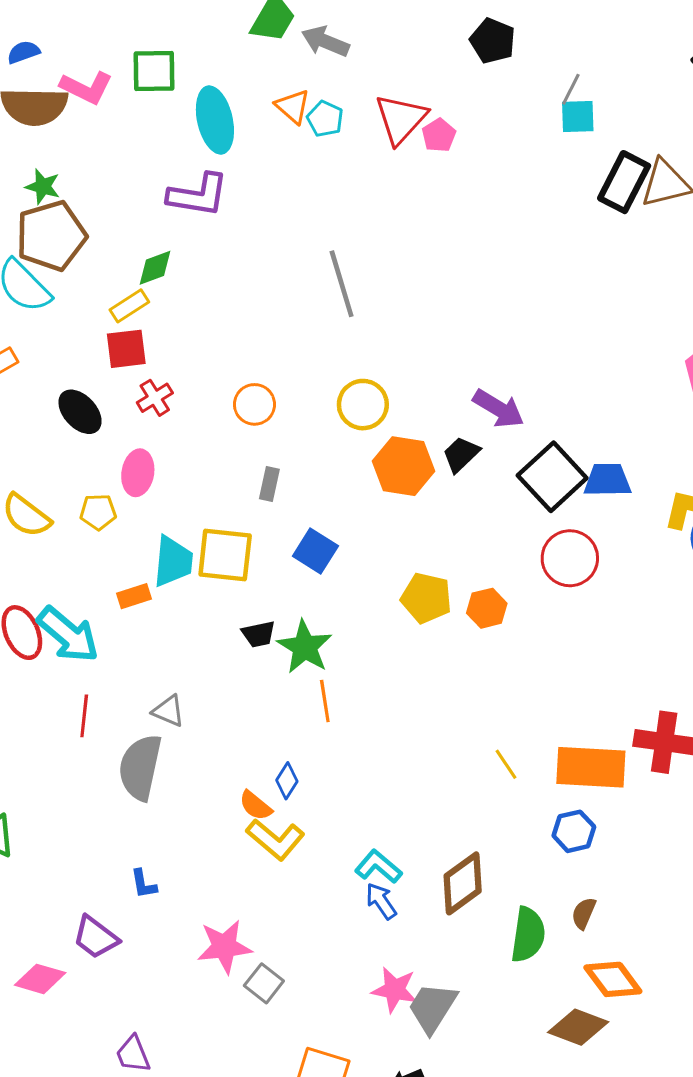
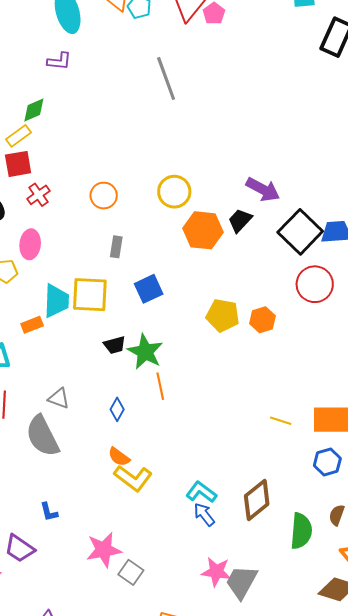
purple L-shape: (198, 195) -> (59, 61), size x0.6
gray line: (342, 284) -> (166, 78), moved
blue square: (315, 551) -> (149, 289), turned 36
yellow line: (506, 764) -> (281, 421), turned -35
gray semicircle: (140, 767) -> (42, 436), turned -36
blue diamond: (287, 781) -> (117, 409), moved

